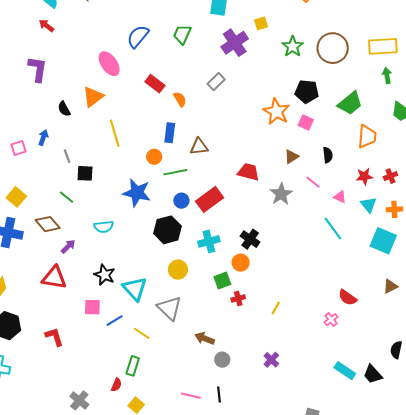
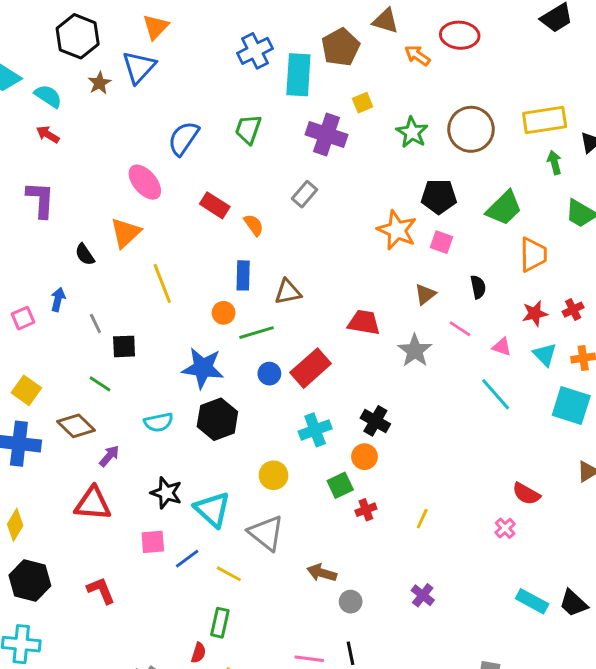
purple cross: (235, 43) -> (327, 135), turned -32
black hexagon: (168, 230) -> (217, 419), moved

